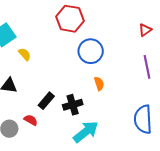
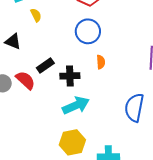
blue circle: (91, 51) -> (88, 31), moved
red semicircle: (31, 120) -> (25, 80), size x1.5

